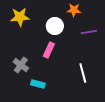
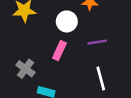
purple line: (89, 32) -> (97, 42), moved

